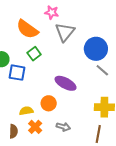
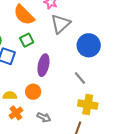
gray line: (102, 70) -> (80, 78), moved
purple ellipse: (66, 83) -> (43, 65), moved, turned 65

